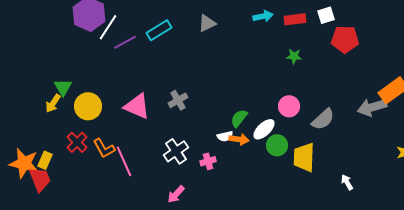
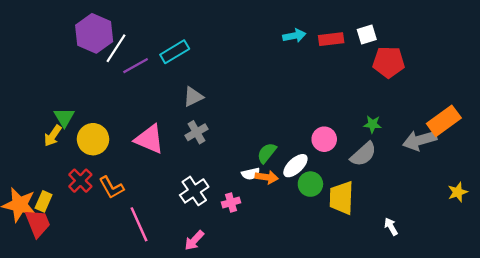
gray triangle: (207, 23) -> (193, 97), moved
green star: (294, 56) -> (373, 124), moved
pink line: (124, 161) -> (139, 224), moved

